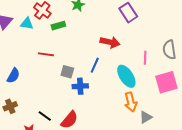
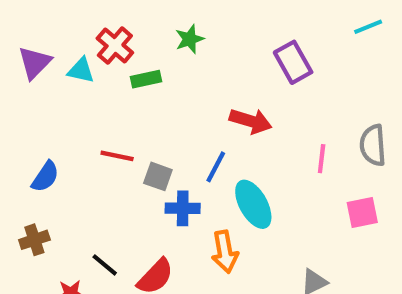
red line: (46, 54) -> (117, 156), moved
cyan ellipse: (126, 76) -> (253, 204), moved
pink square: (166, 82) -> (362, 213), size x0.7
orange arrow: (131, 102) -> (225, 252), moved

